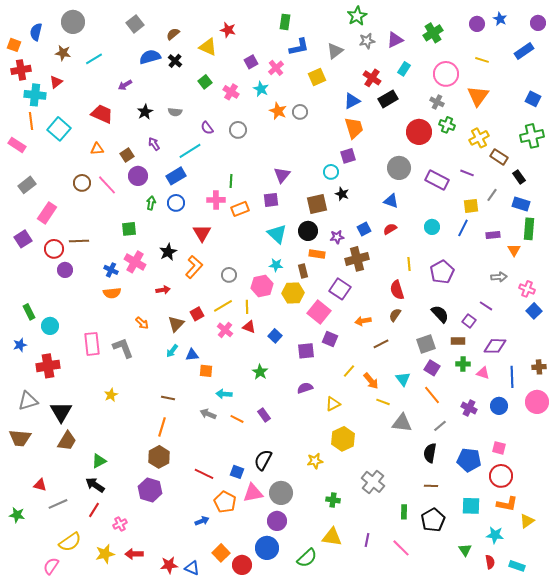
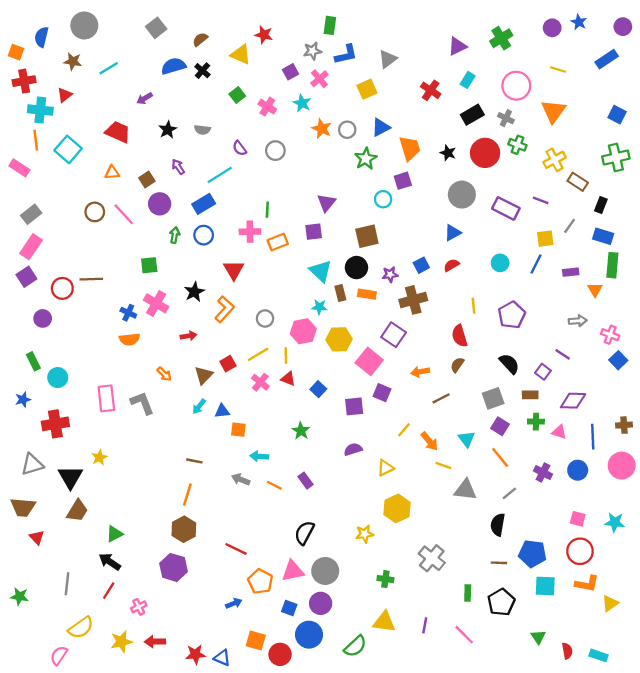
green star: (357, 16) -> (366, 159), moved
gray star: (367, 41) -> (312, 51), moved
black rectangle: (388, 99) -> (472, 115), moved
blue triangle: (352, 101) -> (381, 127), moved
black rectangle: (519, 177) -> (601, 205), turned 56
black star: (342, 194) -> (448, 153), moved
blue triangle: (391, 201) -> (453, 233), turned -49
pink rectangle: (47, 213) -> (31, 247), moved
purple circle: (65, 270) -> (43, 318), moved
brown rectangle: (303, 271) -> (340, 293), moved
yellow star: (111, 395) -> (99, 457), moved
blue pentagon: (469, 460) -> (533, 554), moved
blue square: (237, 472) -> (289, 608), moved
red triangle: (40, 485) -> (37, 537), moved, turned 32
gray line: (58, 504) -> (67, 584), turned -60
cyan star: (495, 535) -> (615, 522), moved
orange square: (221, 553) -> (256, 640), turned -30

